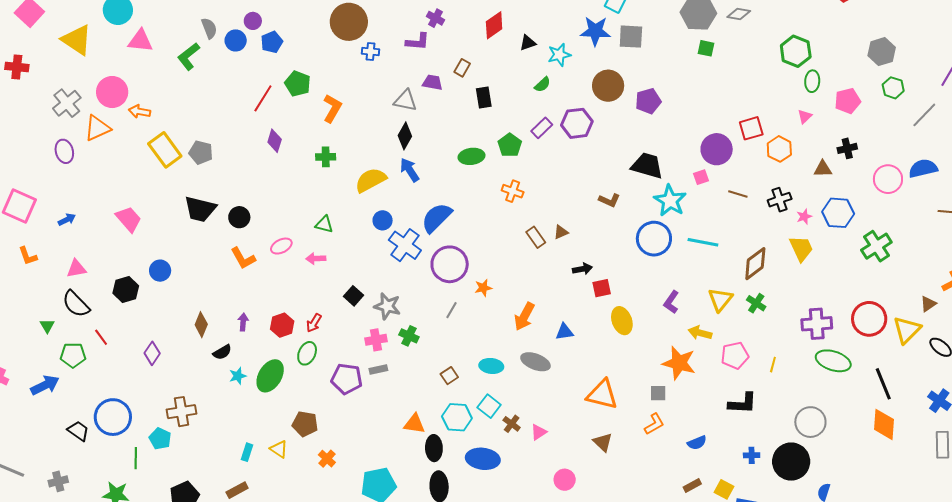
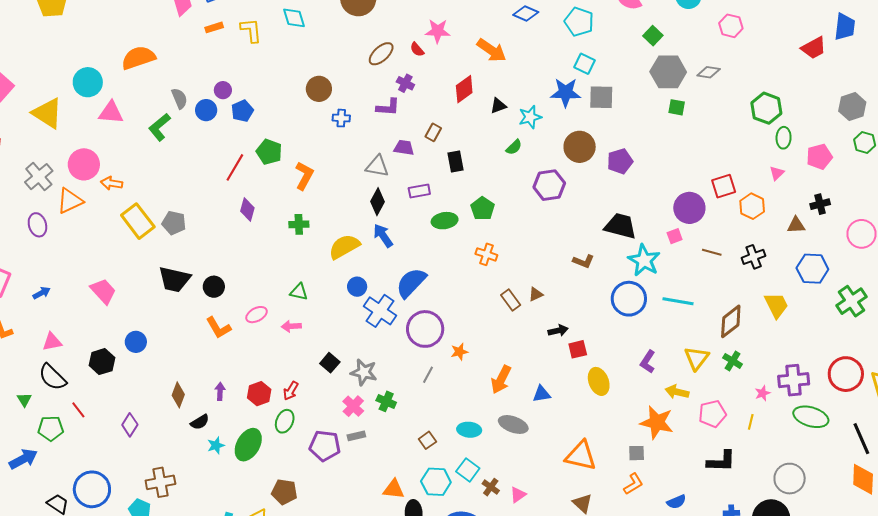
brown circle: (349, 22) -> (319, 89), size x0.7
purple rectangle: (542, 128) -> (419, 191), moved, turned 35
pink star: (804, 217) -> (763, 393), moved
pink cross: (376, 340) -> (353, 406), turned -35

